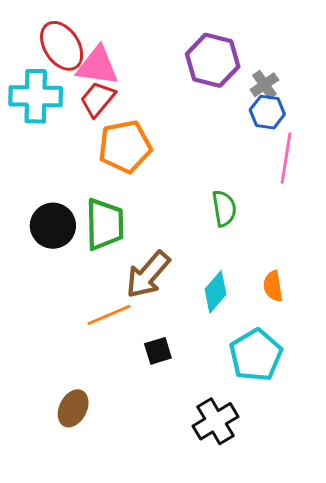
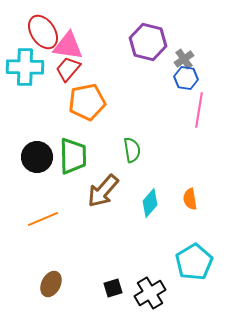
green semicircle: (224, 208) -> (132, 150), moved
orange line: (109, 315) -> (43, 219), moved
black square: (158, 351) -> (113, 288), moved
cyan pentagon: (256, 355) -> (194, 262), moved

